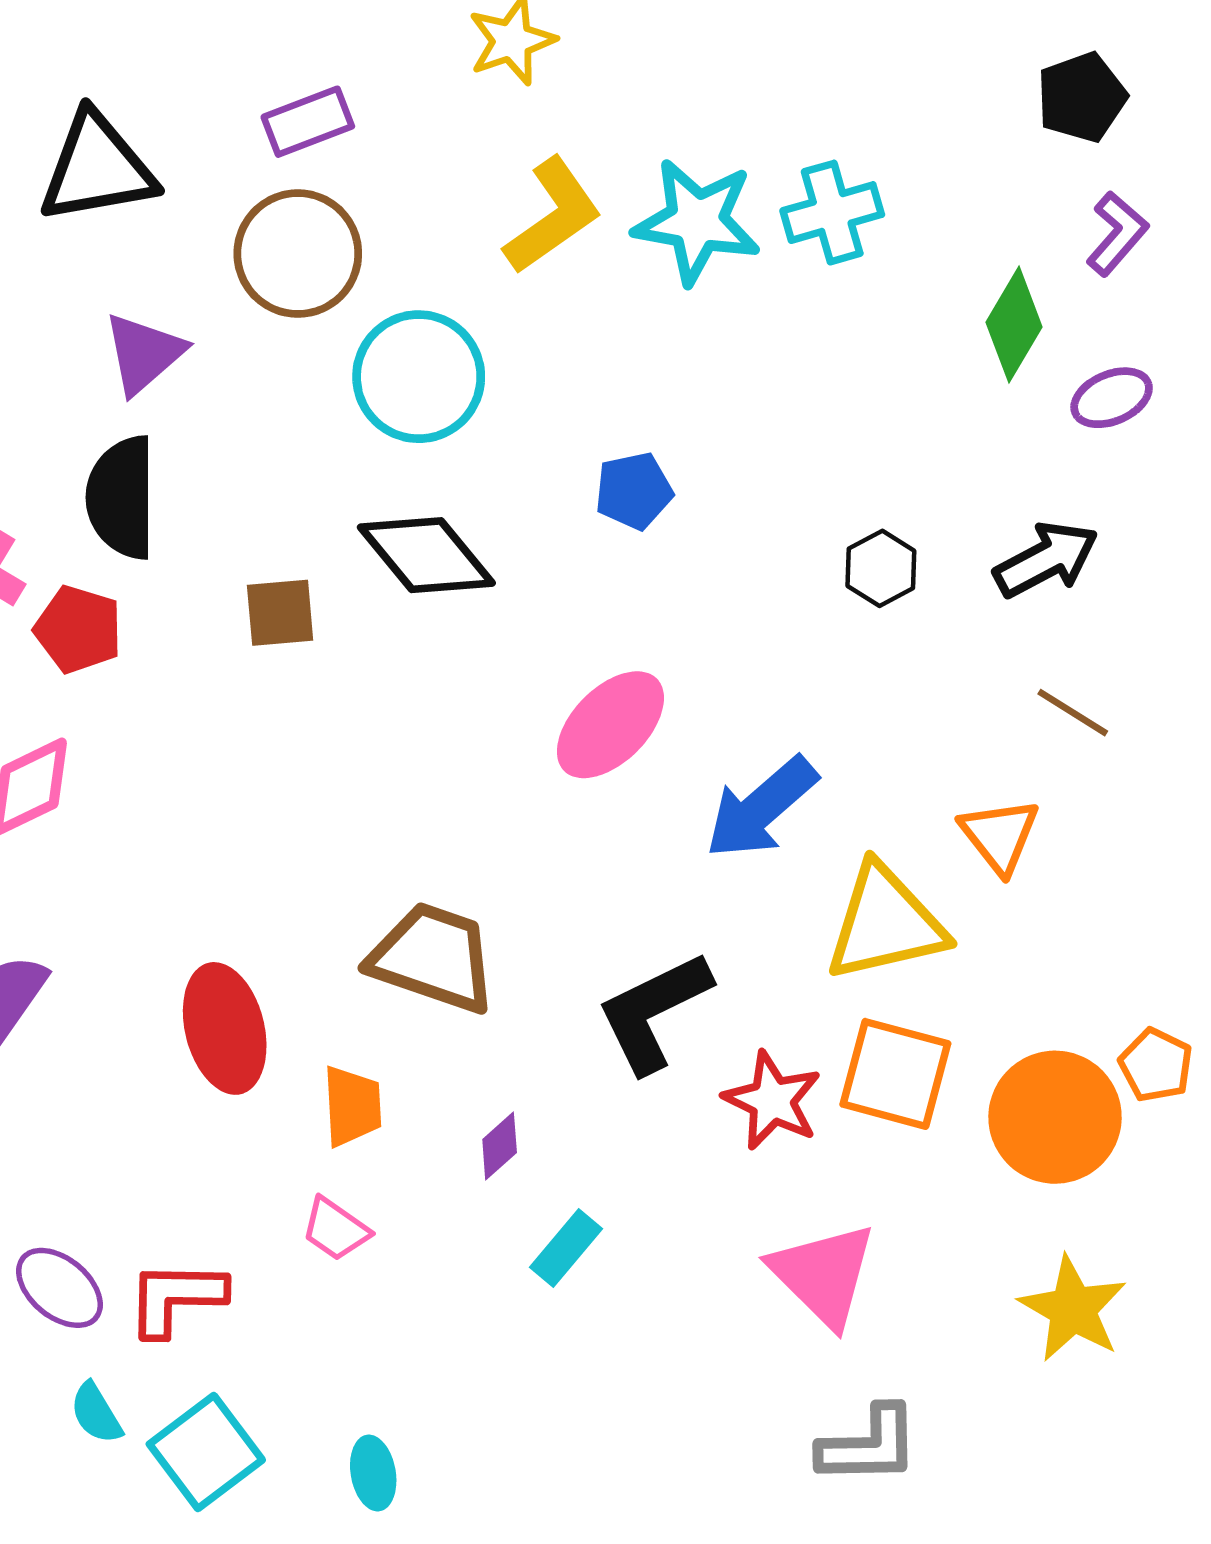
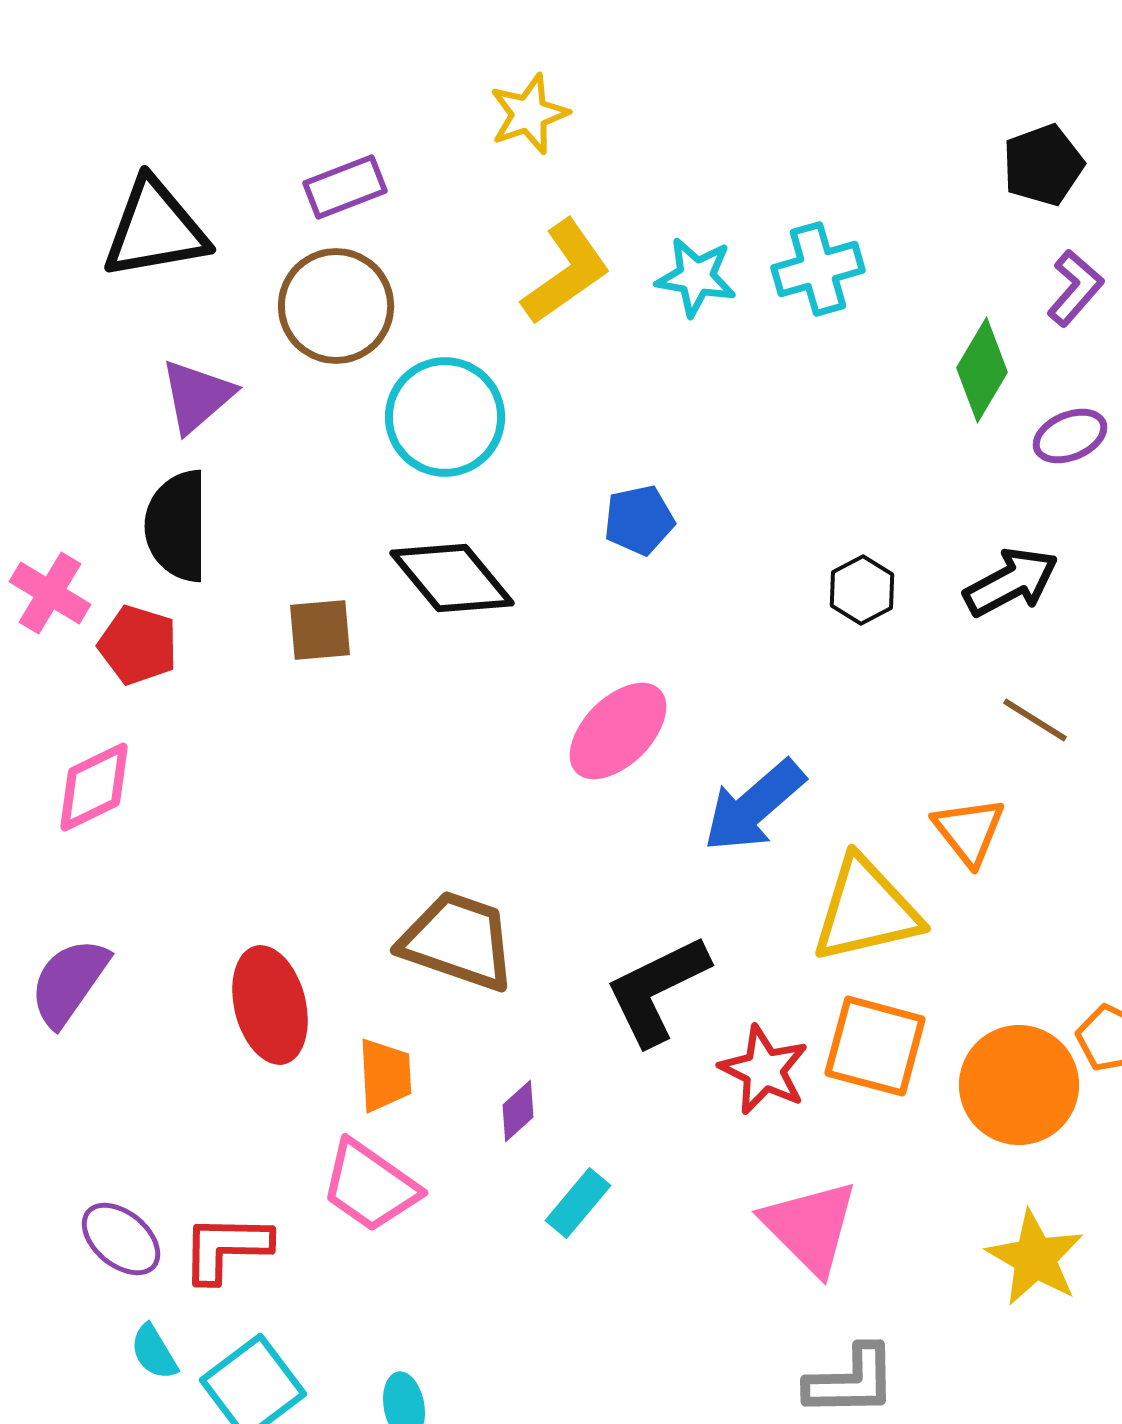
cyan star: (697, 221) -> (696, 277), size x0.7
pink trapezoid: (336, 1229) -> (370, 1186), size x1.6

